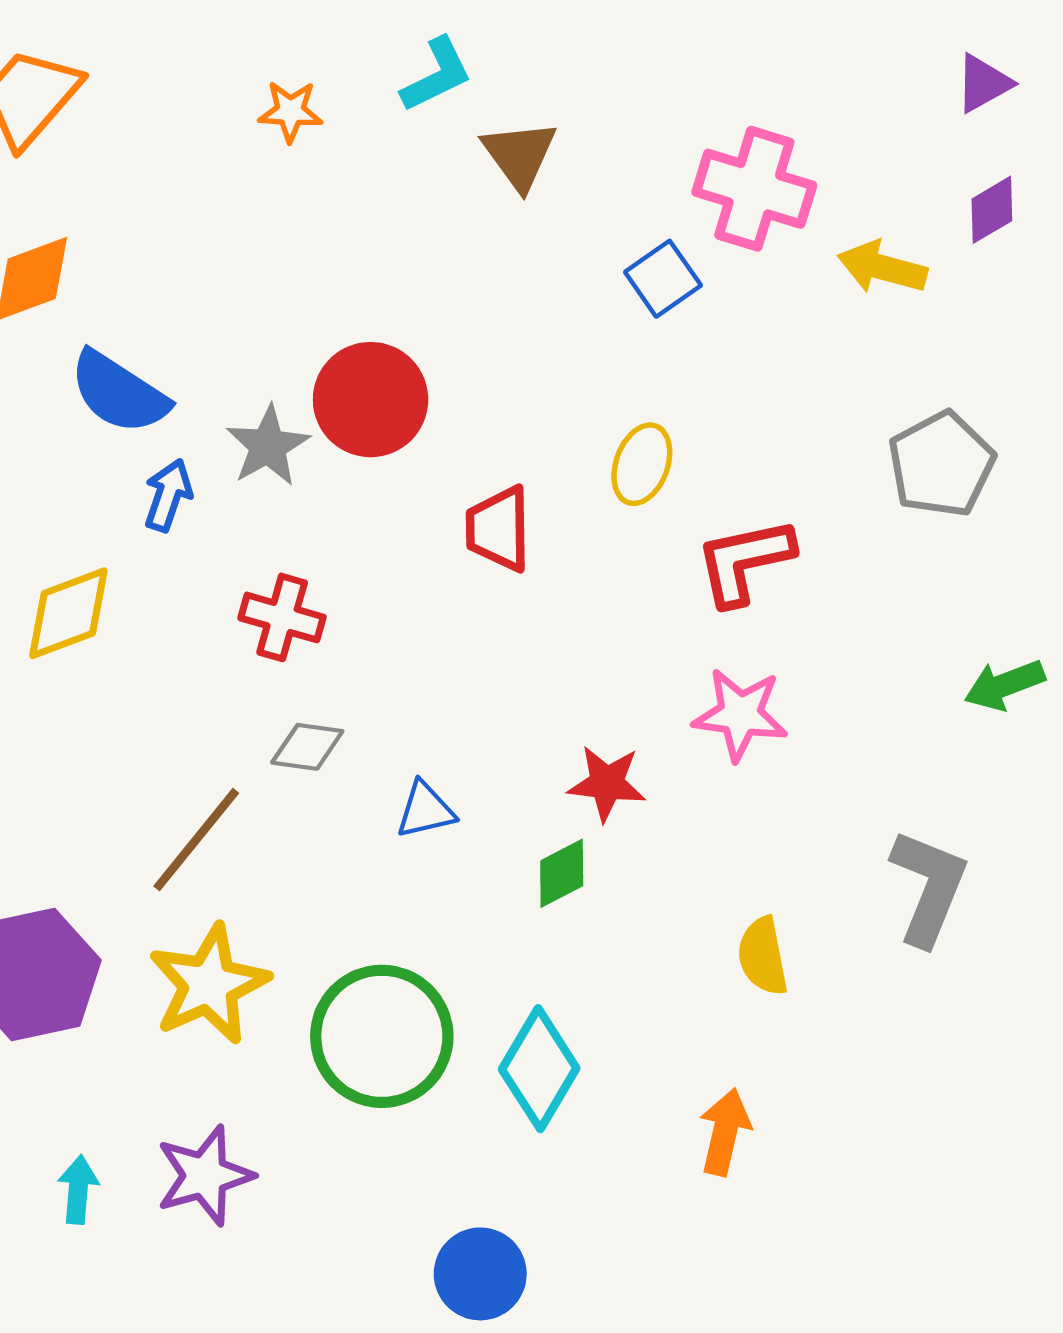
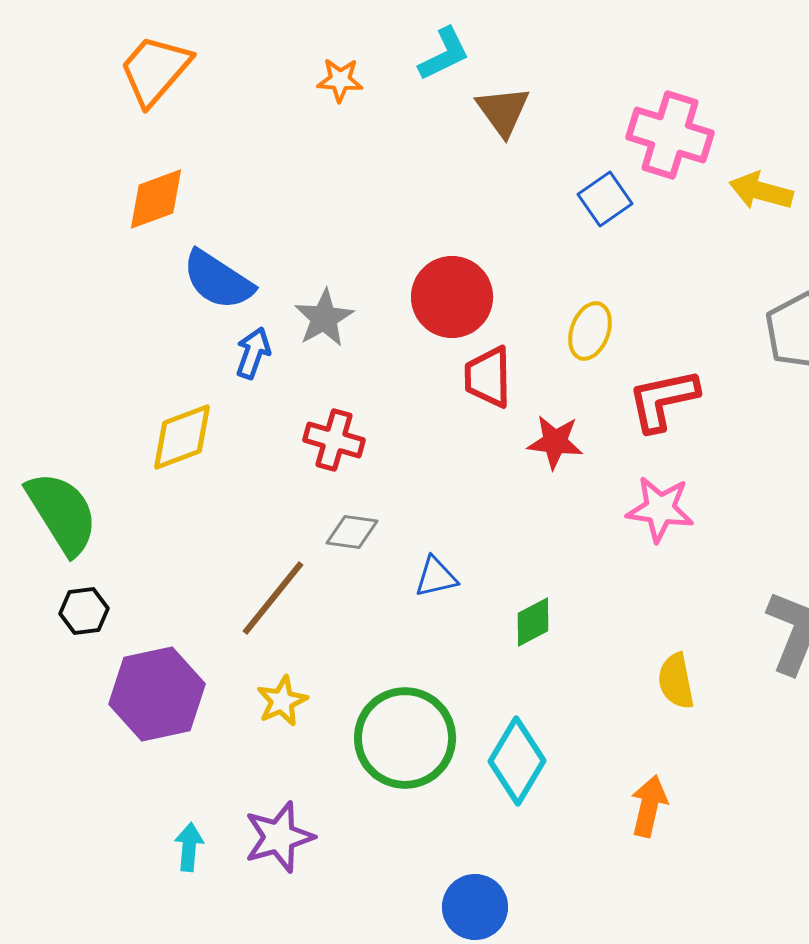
red circle: (371, 400) -> (452, 297), moved
red star: (607, 783) -> (555, 442), moved
yellow star: (209, 984) -> (282, 701), size x0.6

